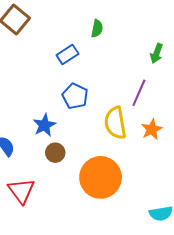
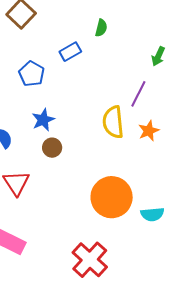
blue pentagon: (75, 96) -> (32, 74), moved
orange circle: (101, 177) -> (112, 197), moved

